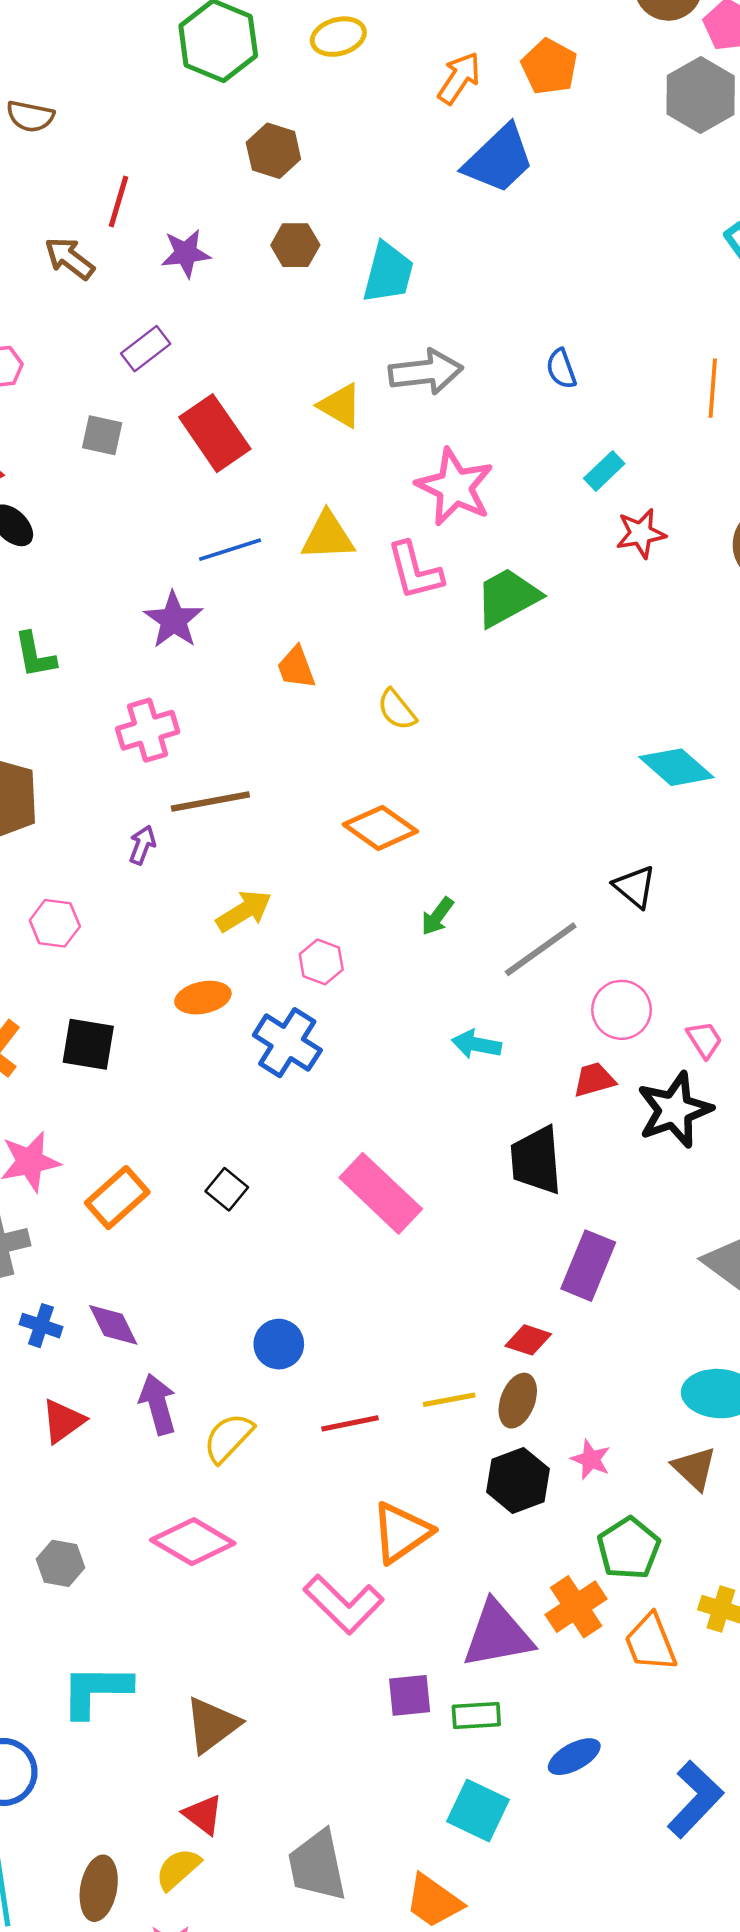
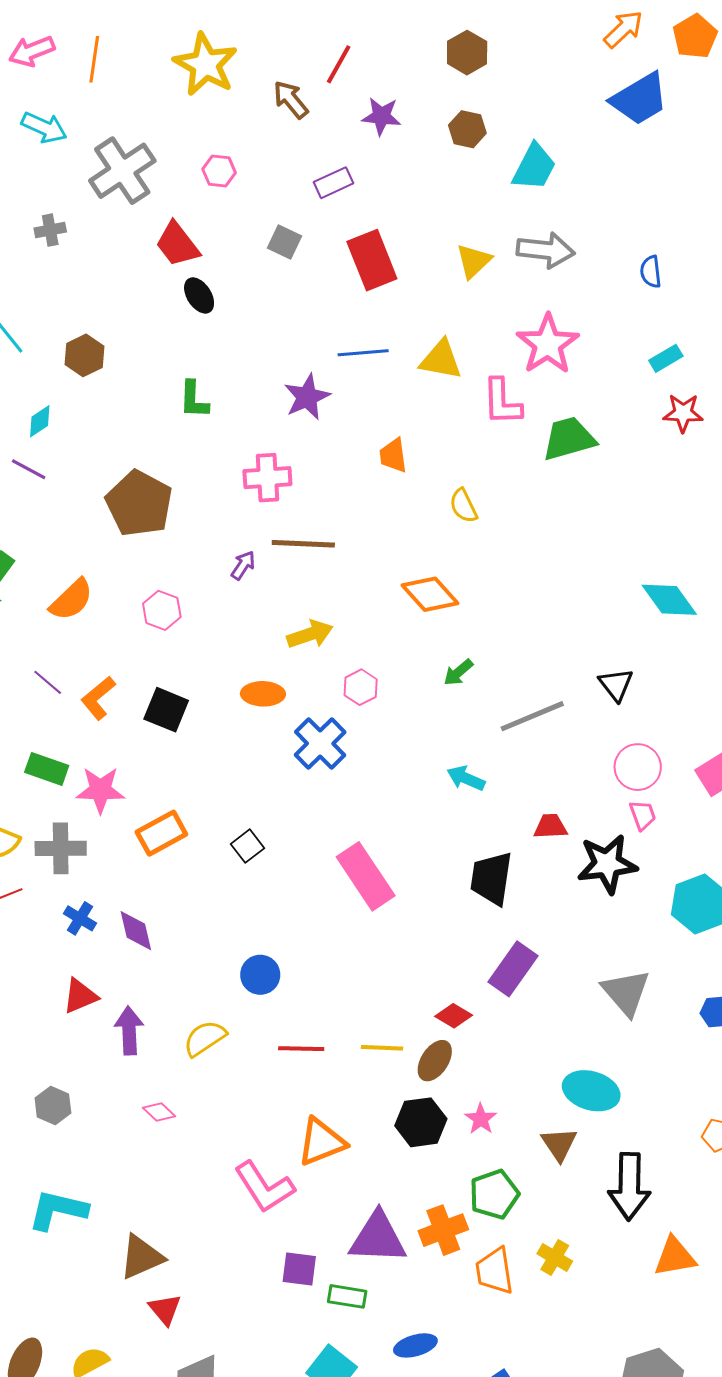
yellow triangle: (340, 406) -> (474, 261), turned 33
pink circle: (622, 1010) -> (638, 767), moved
purple arrow: (158, 1404) -> (129, 1031), moved
pink diamond: (193, 1542) -> (159, 1112), size x0.5
red triangle: (203, 1815) -> (165, 1309), moved

